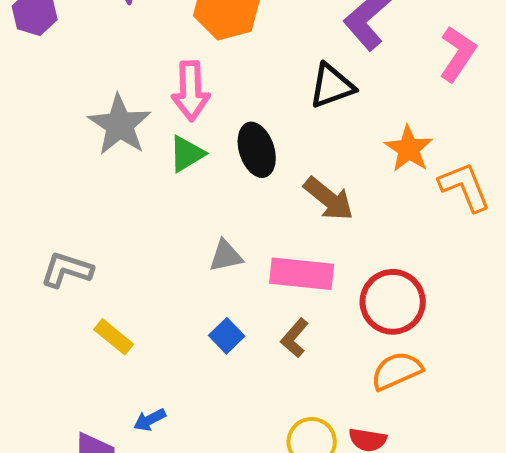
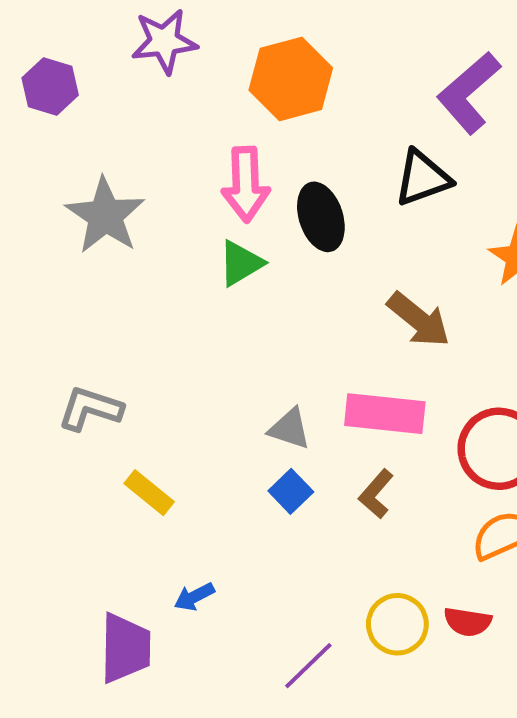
gray star: (120, 125) -> (105, 216), moved
black ellipse: (257, 150) -> (321, 217), moved
gray triangle: (226, 256) -> (290, 429), moved, turned 30

